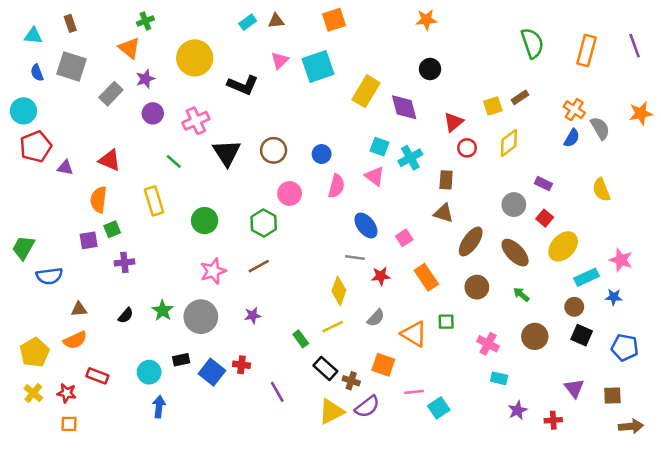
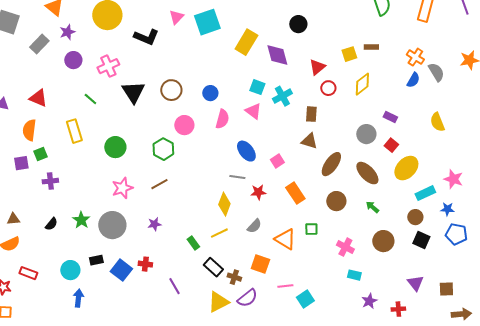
brown rectangle: (520, 97) -> (371, 47), turned 32
blue pentagon: (625, 347) -> (456, 234), moved

